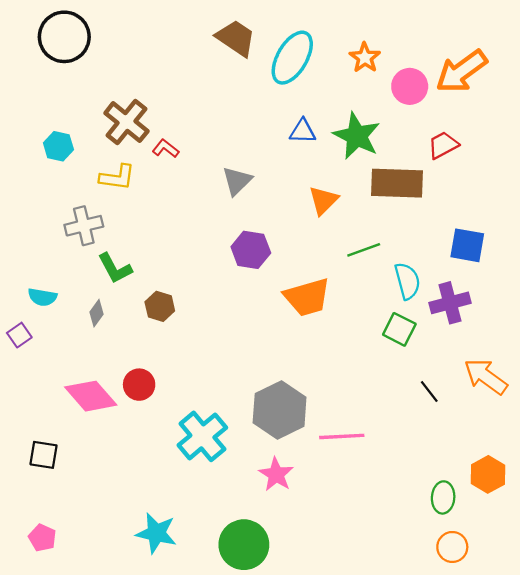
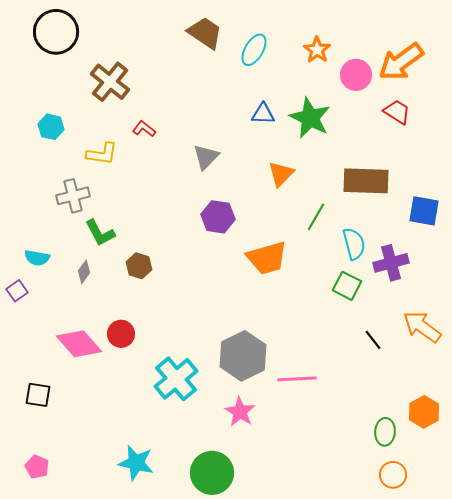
cyan ellipse: (292, 58) -> (254, 50), size x0.7
brown cross: (126, 122) -> (110, 82), moved
red trapezoid: (443, 145) -> (397, 112), moved, turned 60
brown rectangle: (397, 183) -> (366, 181), moved
blue square: (467, 245) -> (424, 211), moved
green line: (364, 250) -> (316, 217), turned -40

